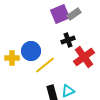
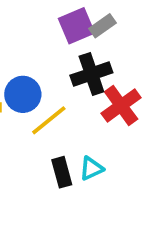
black cross: (68, 40) -> (91, 74), size x1.5

